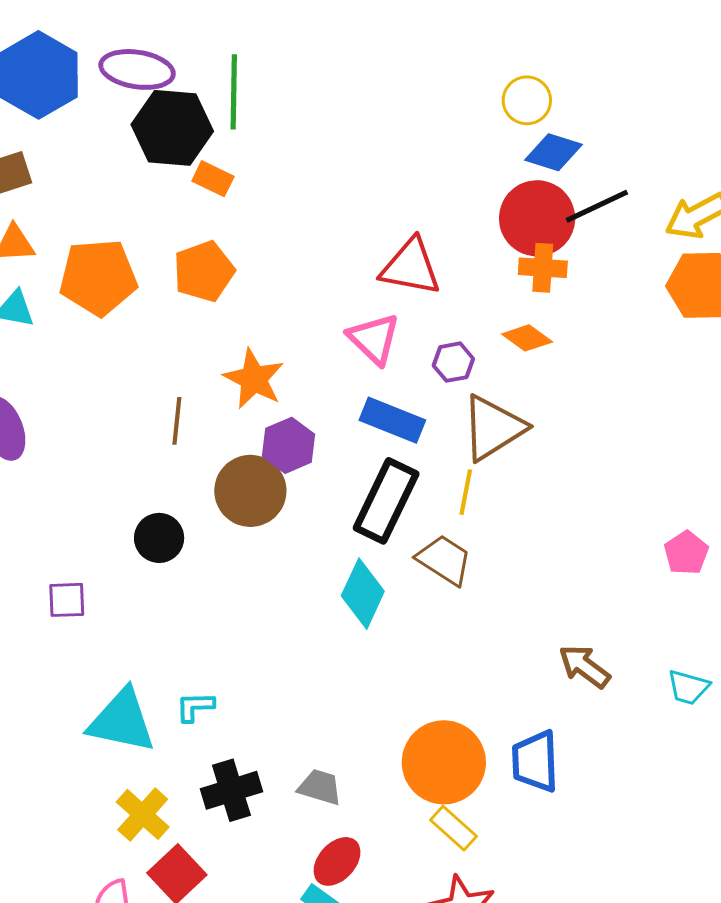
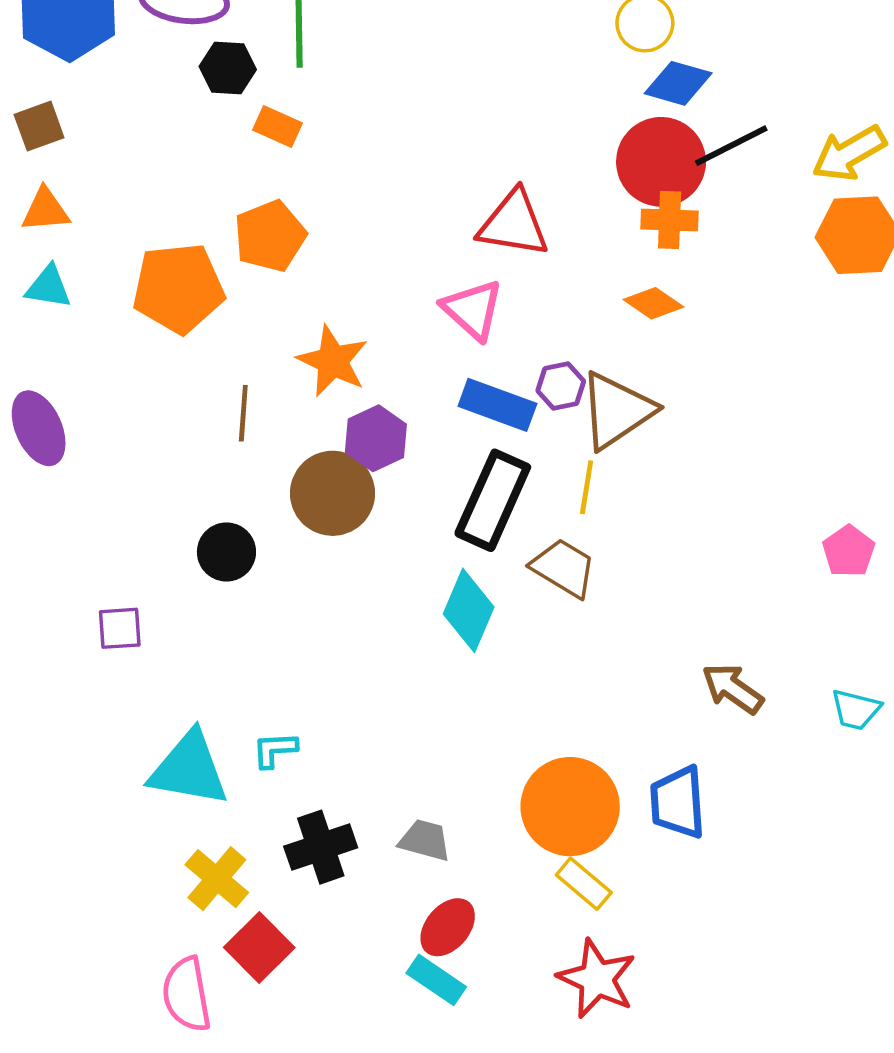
black hexagon: (172, 128) -> (228, 68), size x0.6
orange pentagon: (98, 277) -> (178, 288), moved
purple hexagon: (453, 362) -> (561, 386), moved

